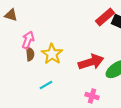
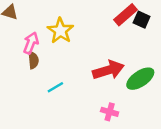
yellow star: (52, 54) -> (60, 31), moved
cyan line: (46, 85) -> (55, 87), moved

